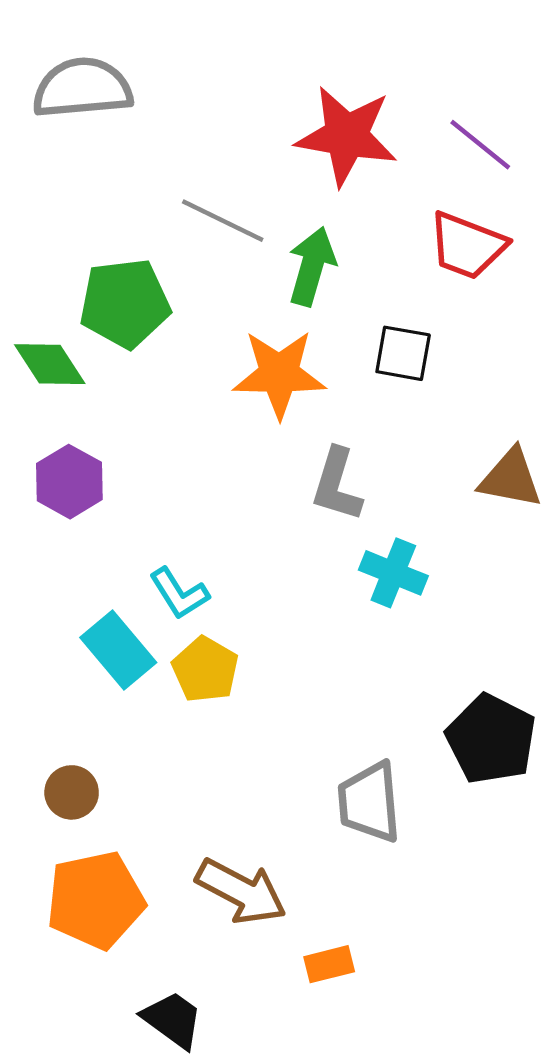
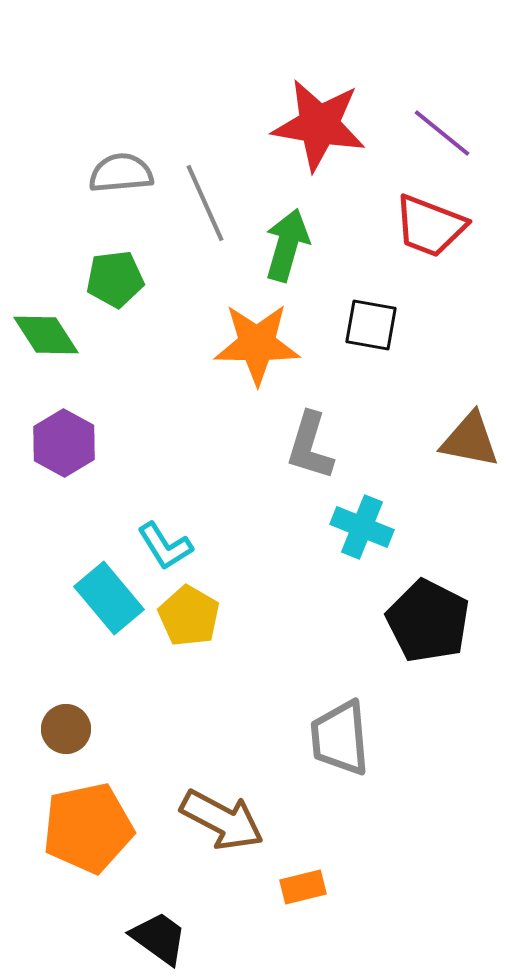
gray semicircle: (82, 88) -> (121, 173), moved, size x0.7
gray line: (223, 221) -> (205, 203), turned 40
green pentagon: (125, 303) -> (115, 279), size x0.7
black pentagon: (491, 739) -> (428, 621), moved

